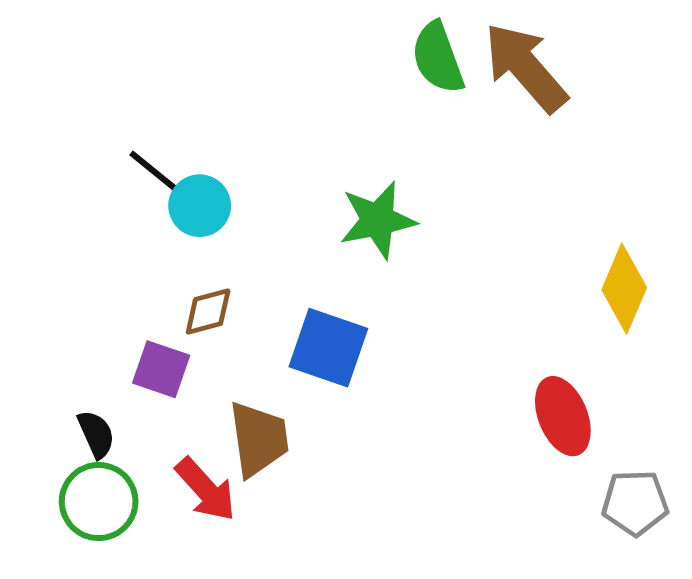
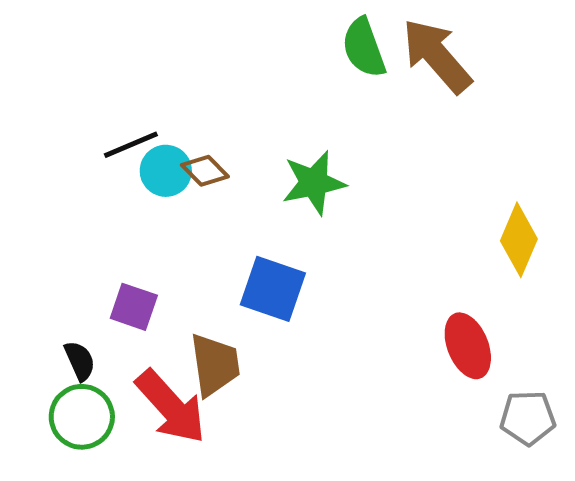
black line: (158, 174) -> (131, 145), turned -62
brown diamond: (208, 311) -> (205, 171), moved, turned 60
red arrow: (206, 489) -> (171, 407), size x1.4

